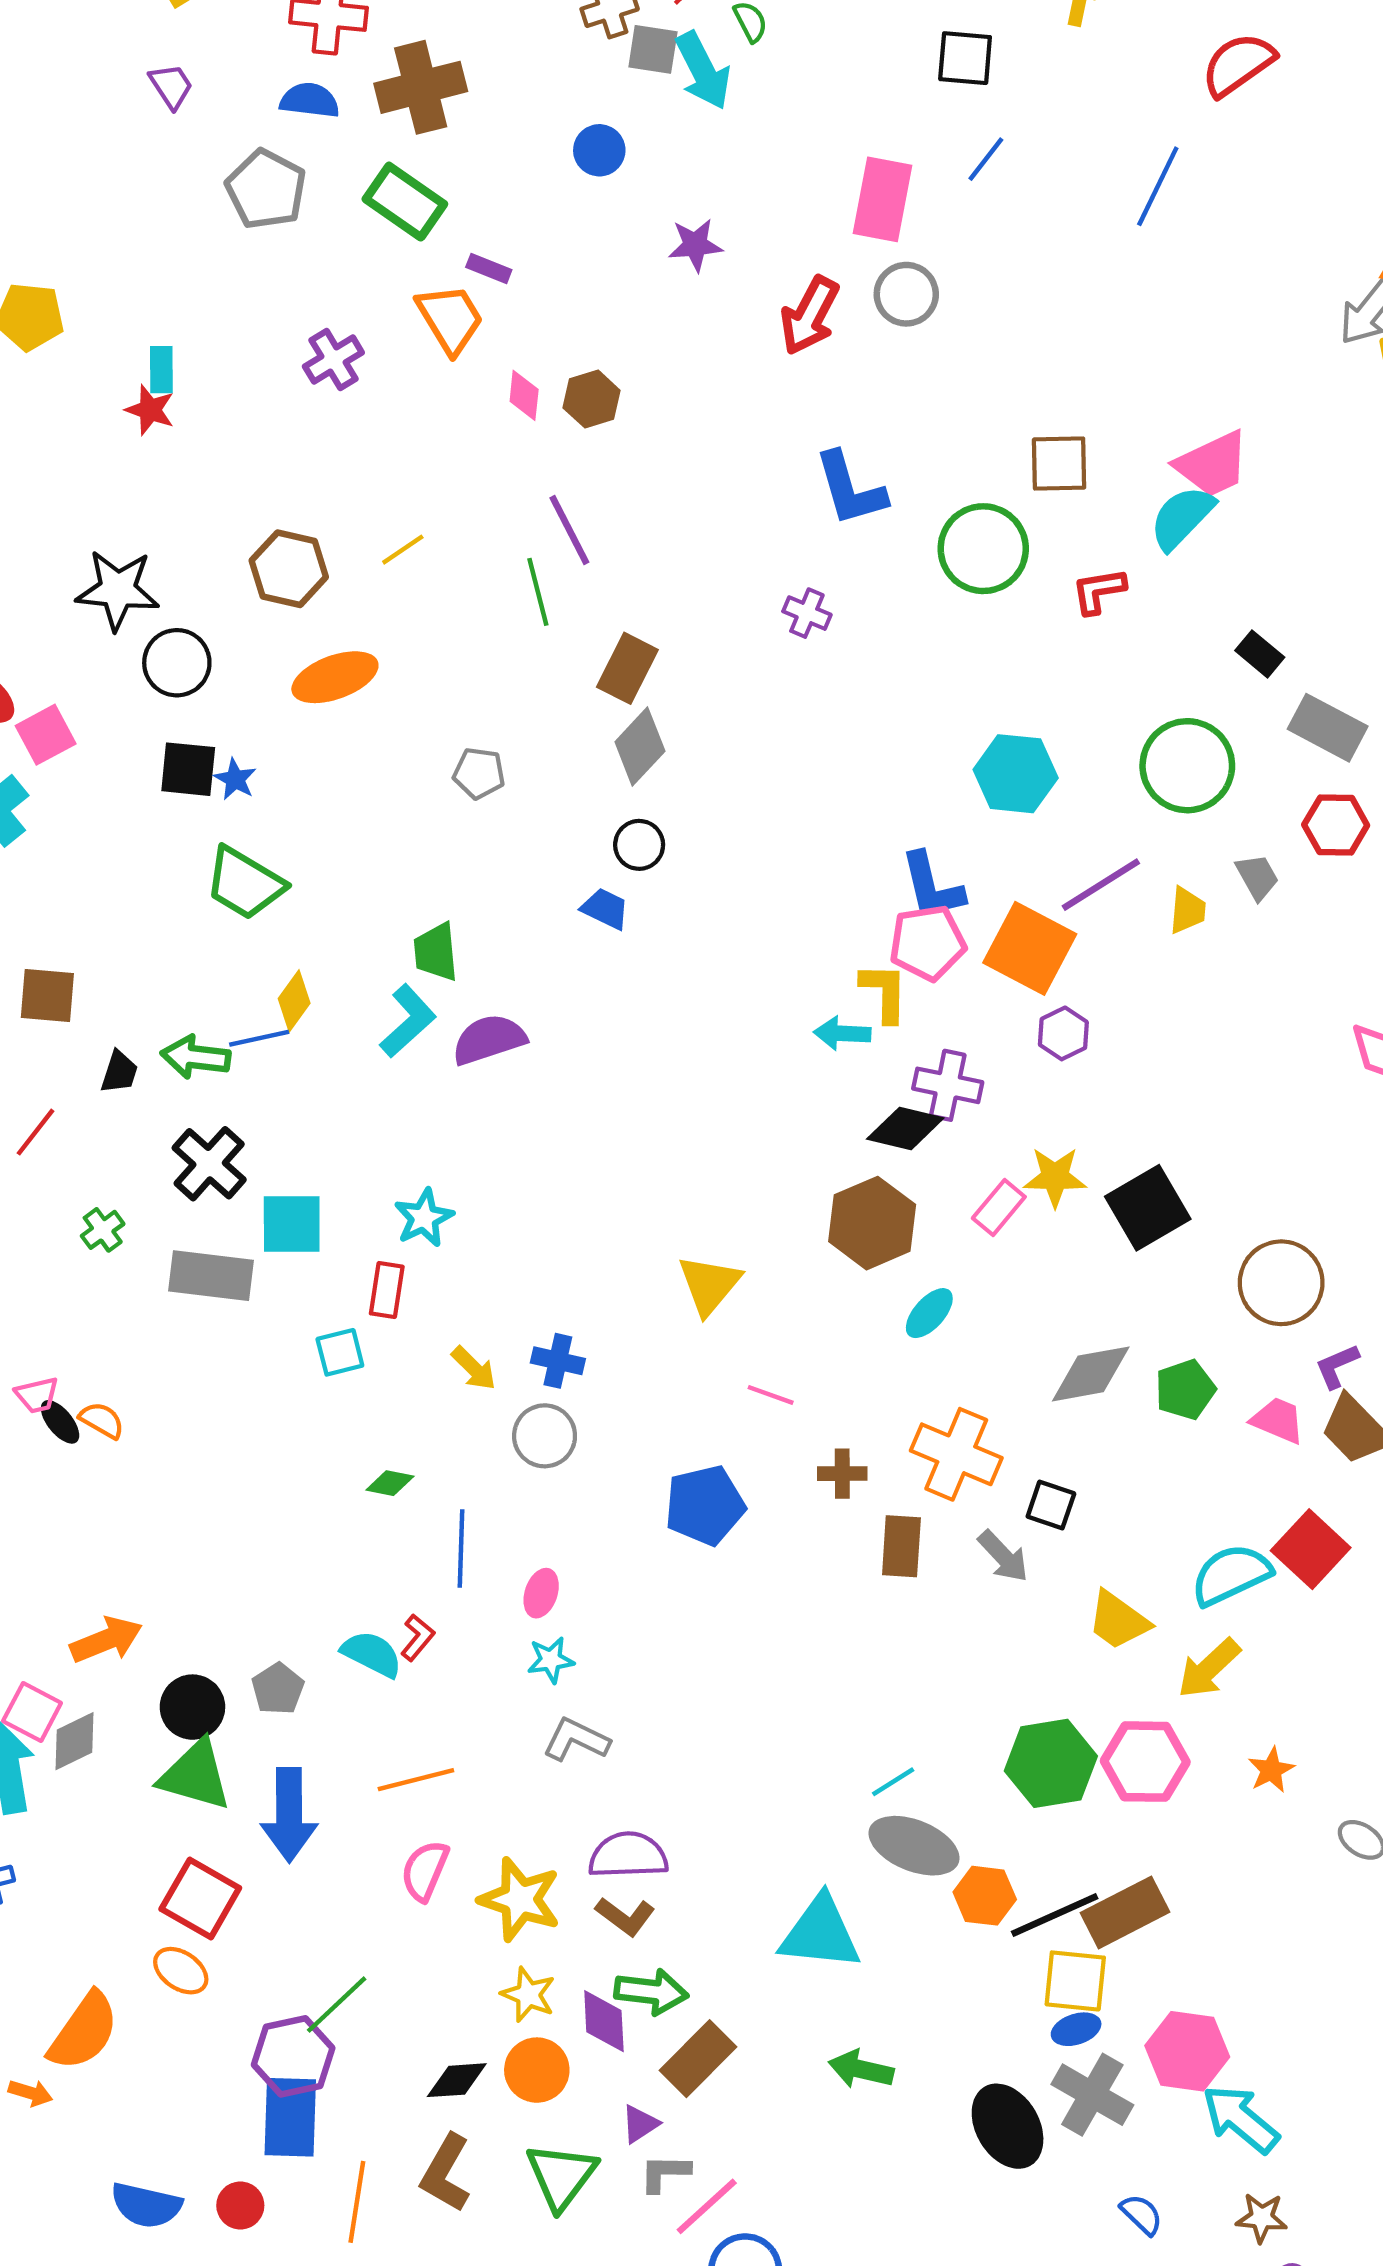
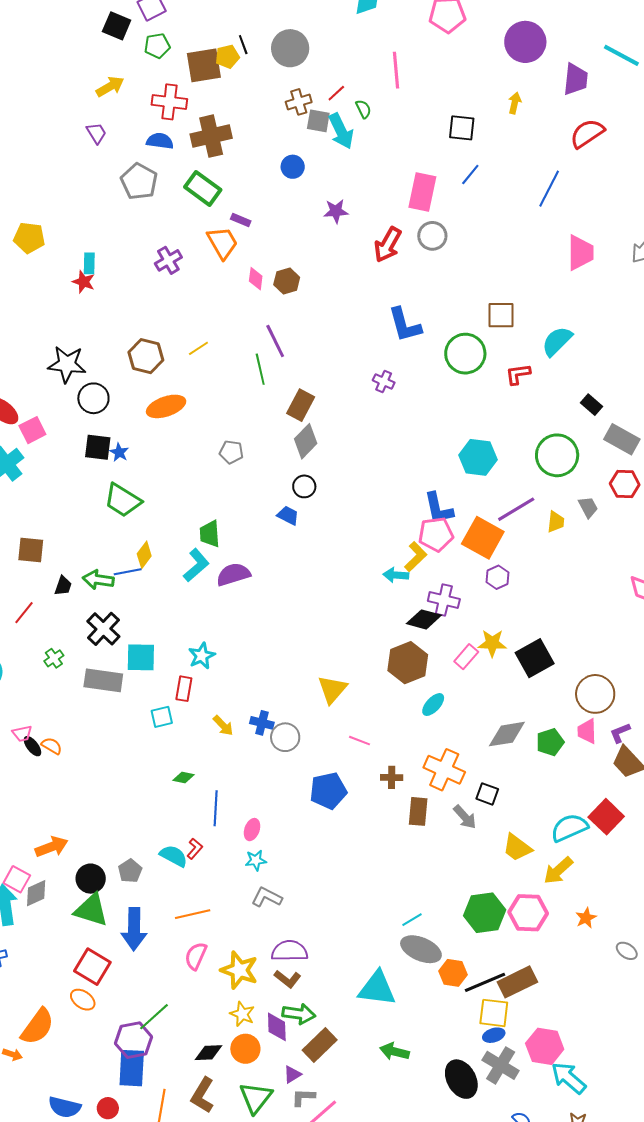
pink trapezoid: (1212, 464) -> (580, 253), moved, turned -66
yellow L-shape: (884, 992) -> (416, 557), turned 44
pink trapezoid: (1278, 1420) -> (587, 731), moved, turned -116
gray circle: (545, 1436) -> (285, 737), moved

